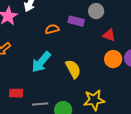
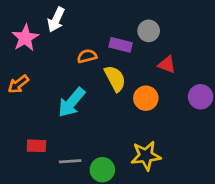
orange circle: (113, 59) -> (146, 98), moved
yellow semicircle: (73, 69) -> (115, 79), moved

